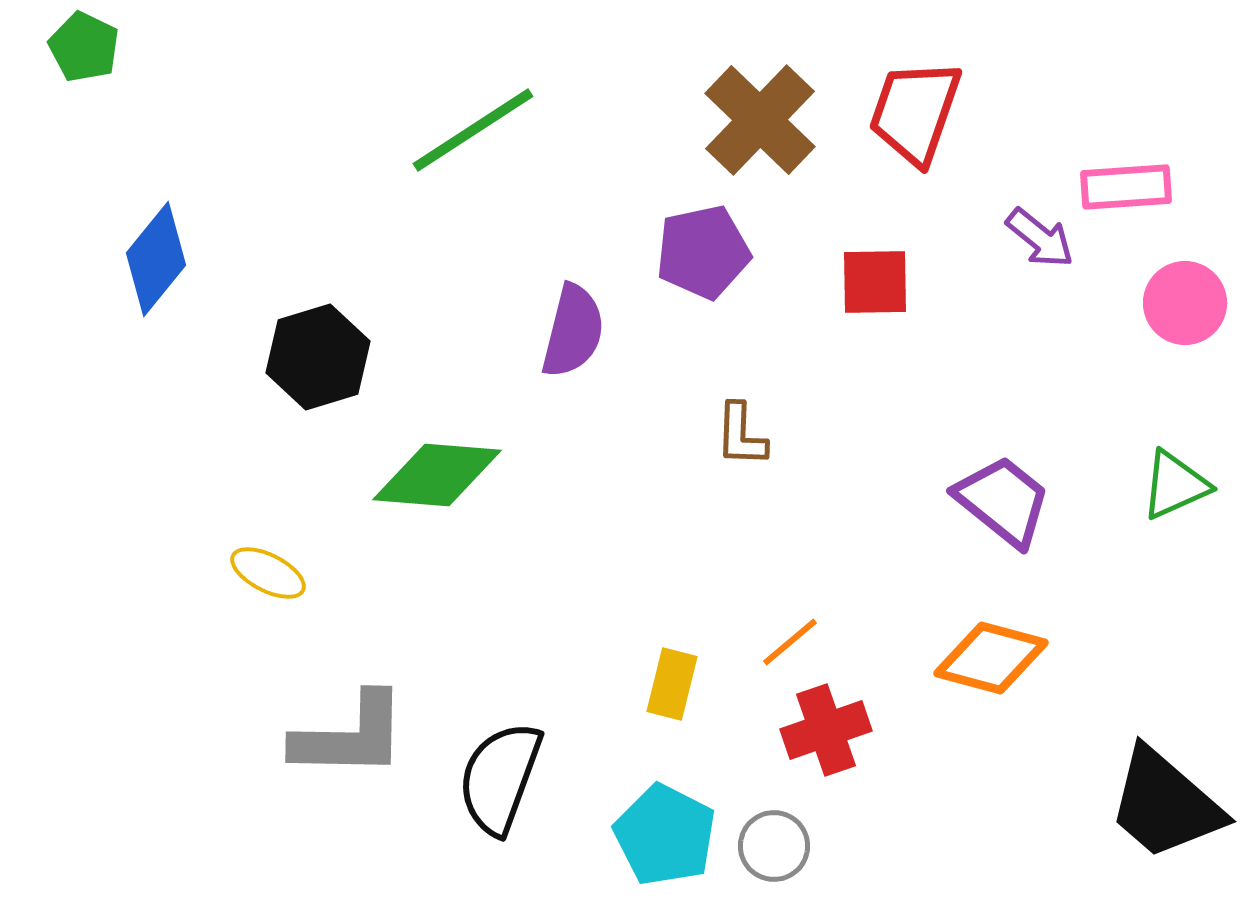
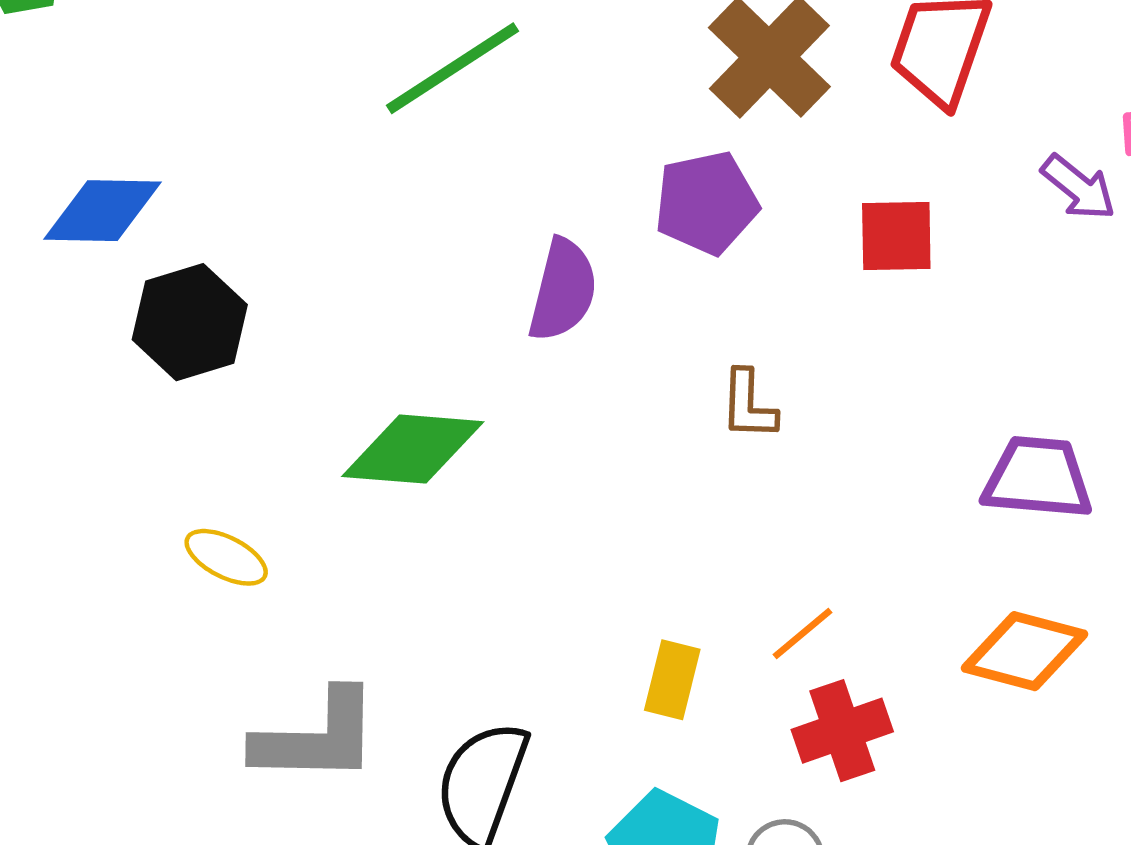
blue diamond: (156, 259) -> (102, 211), turned 52
black hexagon: (318, 357) -> (190, 322), moved
purple trapezoid: (1003, 501) -> (1038, 478), turned -34

